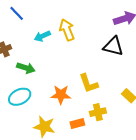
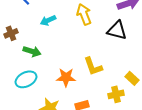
yellow arrow: (67, 30) -> (84, 14), moved
yellow cross: (98, 112) -> (116, 94), moved

